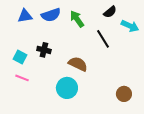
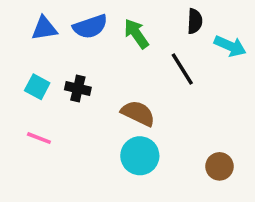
black semicircle: (110, 12) -> (195, 21), turned -48
cyan square: (20, 57) -> (37, 87), moved
cyan circle: (67, 88) -> (140, 156), moved

